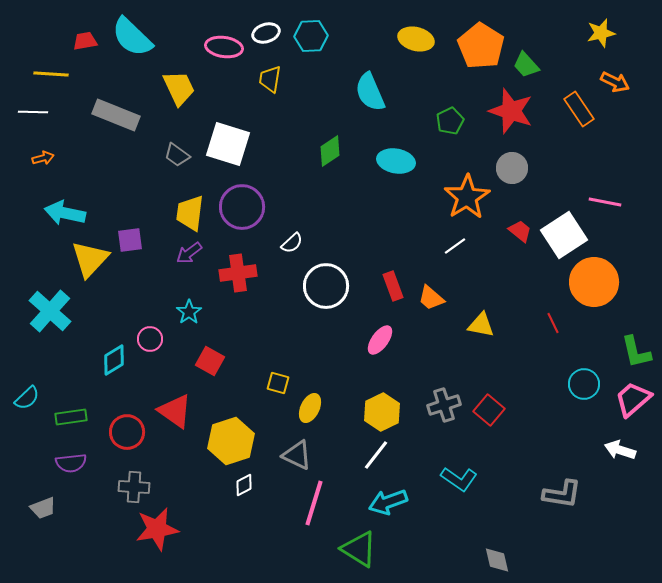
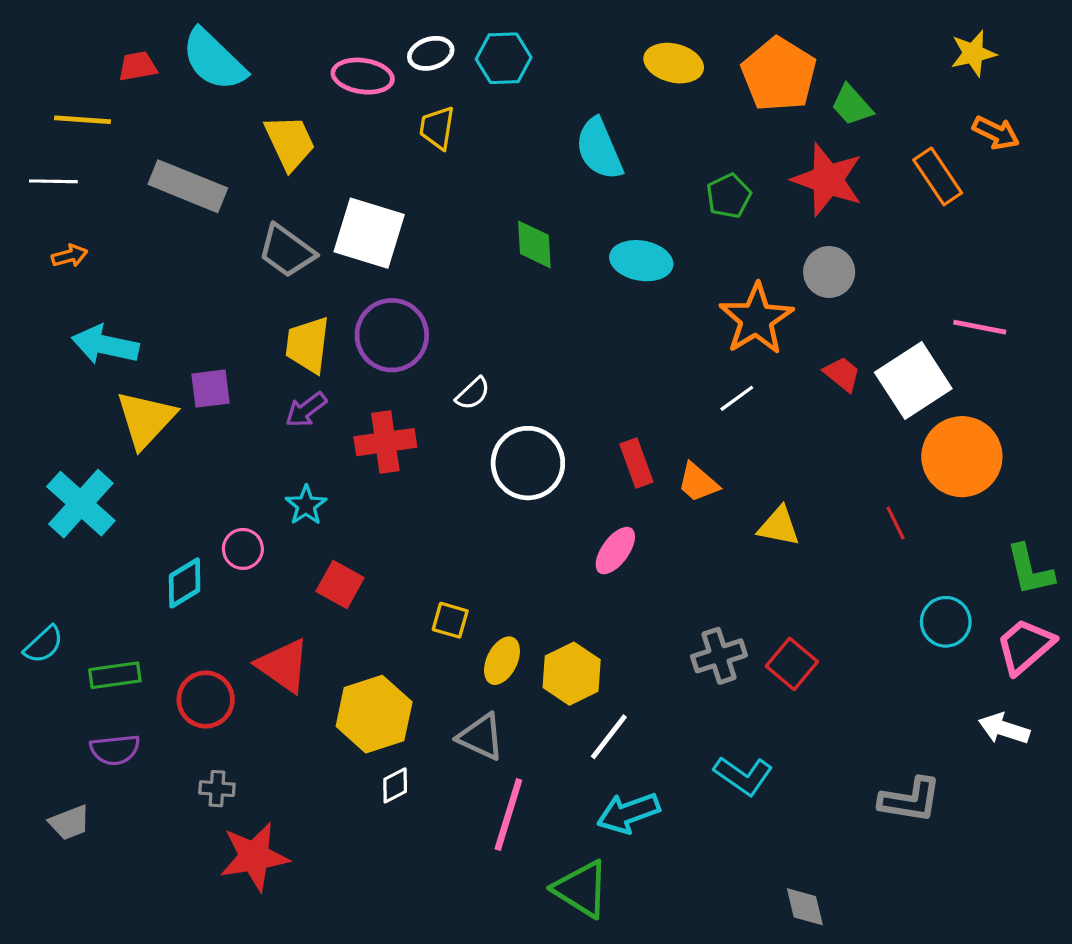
green diamond: (330, 151) -> (534, 244), turned -60
gray trapezoid: (177, 155) -> (287, 251), size x1.4
yellow hexagon: (382, 412) -> (572, 674), moved
gray cross: (134, 487) -> (217, 789), size x0.7

